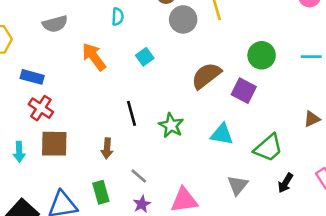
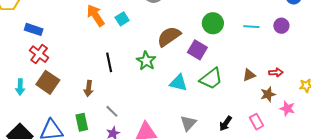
orange arrow: (94, 57) -> (96, 15), moved
green star: (171, 125) -> (146, 61), moved
brown square: (54, 144) -> (48, 82), turned 30
green trapezoid: (268, 148) -> (211, 79), moved

